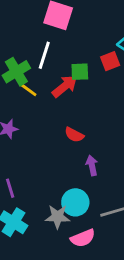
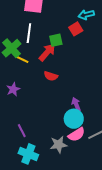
red semicircle: (74, 135) -> (51, 76), moved
cyan circle: (75, 202) -> (74, 119), moved
pink semicircle: (83, 238) -> (77, 135), moved

